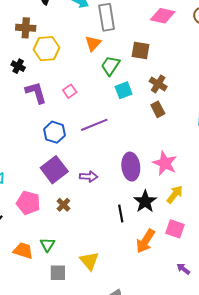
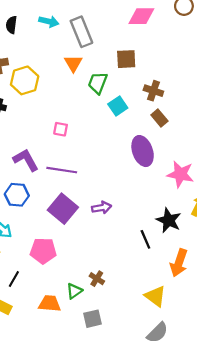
pink square: (70, 91) -> (61, 129), moved, turned -32
purple L-shape: (36, 93) -> (26, 160), moved
purple line: (94, 125) -> (62, 170), moved, turned 44
blue hexagon: (55, 132) -> (17, 195), moved
purple ellipse: (131, 167) -> (143, 151), moved
brown cross: (63, 205) -> (97, 279), moved
green triangle: (47, 245) -> (74, 291), turned 35
yellow triangle: (89, 261) -> (155, 296), moved

